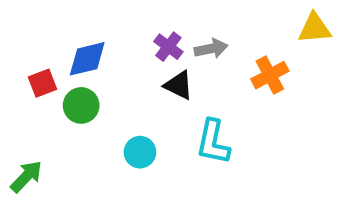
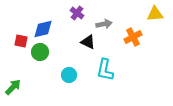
purple cross: (168, 47) -> (77, 13), moved
red square: (43, 83) -> (21, 41), turned 32

